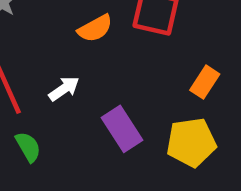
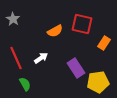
orange rectangle: (205, 82) -> (104, 43), moved
purple rectangle: (122, 129) -> (76, 68), moved

